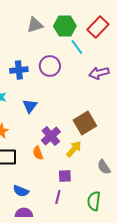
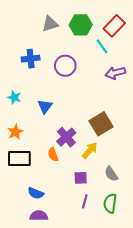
cyan line: (77, 47) -> (102, 46), moved
blue cross: (19, 70) -> (31, 59), moved
gray semicircle: (104, 167) -> (111, 174), moved
purple line: (58, 197) -> (85, 201), moved

